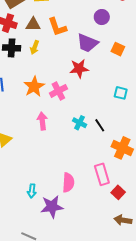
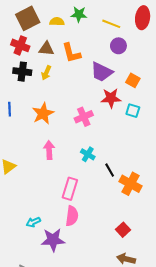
red star: (79, 69) -> (111, 98), moved
pink cross: (58, 91) -> (84, 117), moved
cyan square: (121, 93) -> (133, 111), moved
black line: (100, 125) -> (110, 170), moved
pink rectangle: (102, 174) -> (70, 189), moved, turned 30
cyan arrow: (32, 191) -> (33, 222), turned 56

